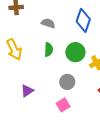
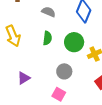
pink square: (63, 105) -> (59, 94), turned -32

